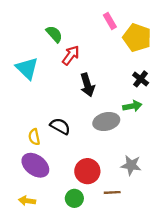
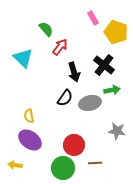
black cross: (141, 79) -> (104, 65), moved, size x1.5
black semicircle: (60, 126) -> (65, 98), moved, turned 96
gray star: (131, 165) -> (117, 131), moved
green circle: (74, 198) -> (63, 168), size x1.5
yellow arrow: (27, 201) -> (15, 165), moved

